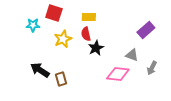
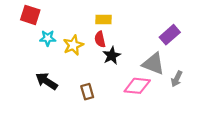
red square: (54, 13) -> (30, 15), moved
cyan star: (33, 25) -> (48, 38), moved
gray triangle: (132, 55) -> (153, 64), size x1.5
brown rectangle: (61, 79) -> (87, 92), moved

